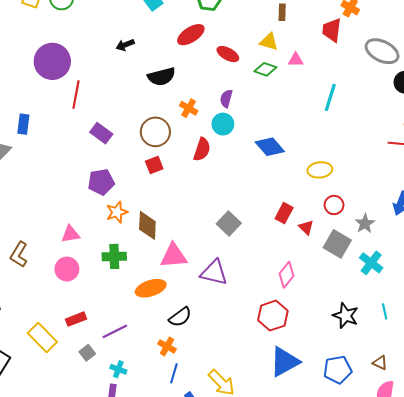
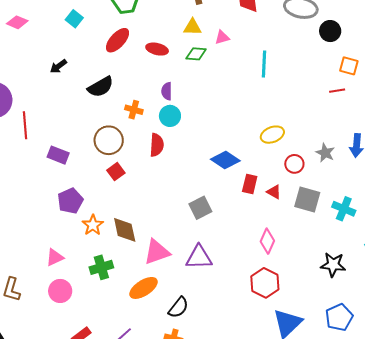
blue diamond: (270, 147) -> (225, 160), moved
gray square: (229, 224) -> (200, 208), turned 35
gray star: (365, 224) -> (325, 153), moved

